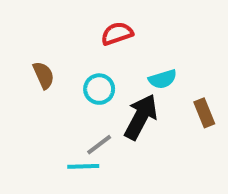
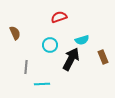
brown semicircle: (44, 75) -> (15, 33), moved
gray line: (99, 145) -> (26, 67), moved, turned -48

